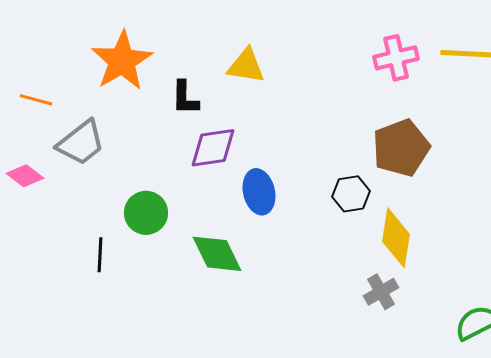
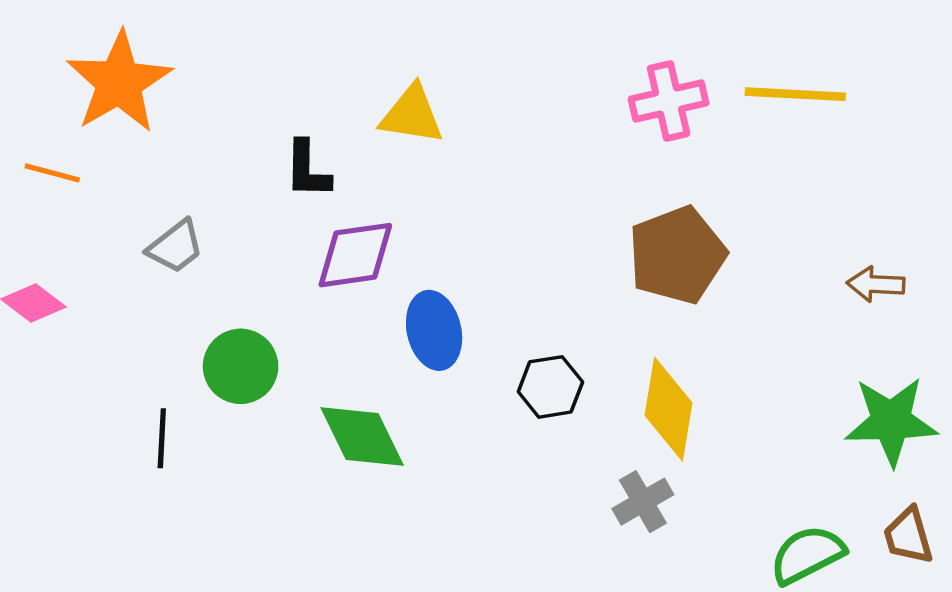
orange star: (122, 61) -> (119, 82), moved
gray trapezoid: (81, 143) -> (176, 247), moved, size x0.7
black hexagon: (351, 194) -> (550, 387), moved

